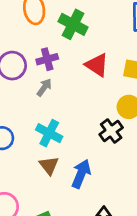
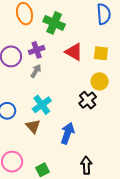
cyan cross: (49, 133) -> (42, 105), turned 30
brown triangle: (49, 165) -> (33, 126), moved

